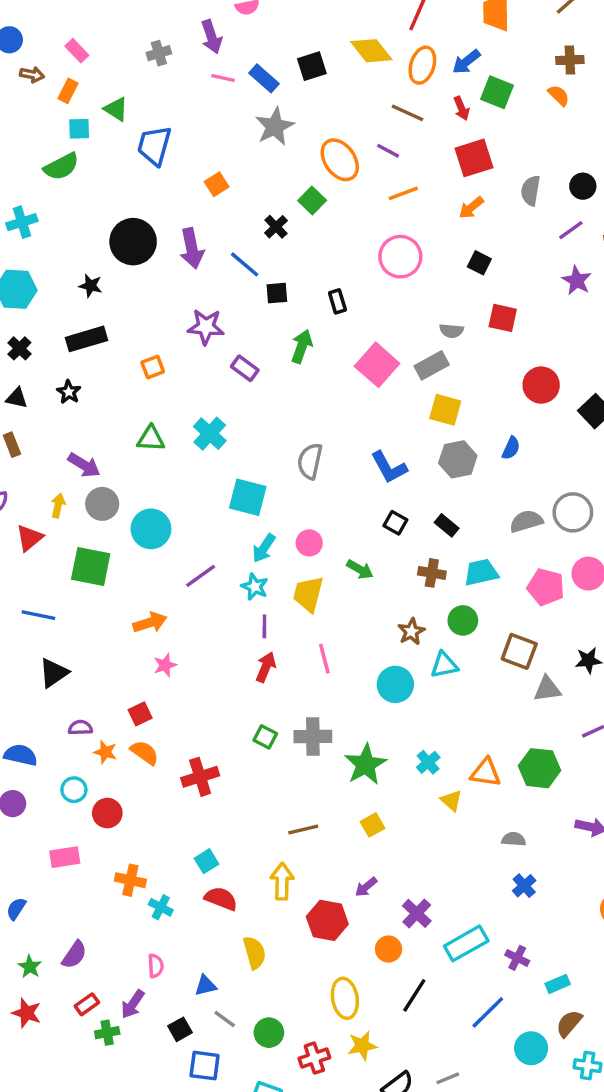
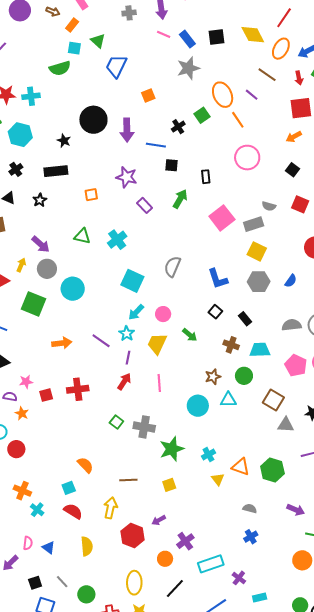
orange line: (403, 193) -> (238, 120), moved, turned 66
blue line: (245, 264) -> (156, 145), turned -42
purple line: (201, 576) -> (101, 341), moved, turned 60
pink star: (165, 665) -> (26, 382), moved
orange semicircle: (145, 753) -> (85, 465), moved
red cross: (200, 777) -> (78, 389), moved
blue triangle: (206, 985) -> (49, 548), moved, turned 40

